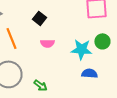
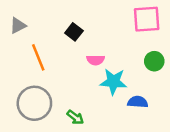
pink semicircle: (47, 43) -> (96, 60), moved
cyan star: (81, 49) -> (113, 82), moved

